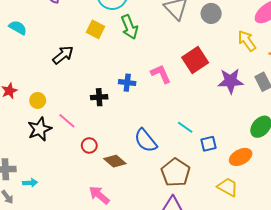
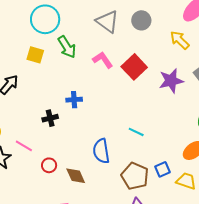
pink L-shape: (161, 74) -> (103, 60), moved
blue semicircle: (146, 141) -> (101, 151), turned 40
blue square: (208, 144) -> (162, 169), moved
brown diamond: (115, 161) -> (76, 176), turned 35

